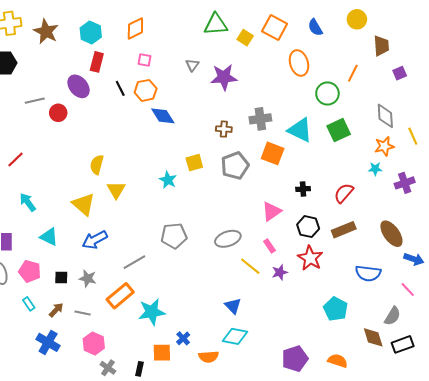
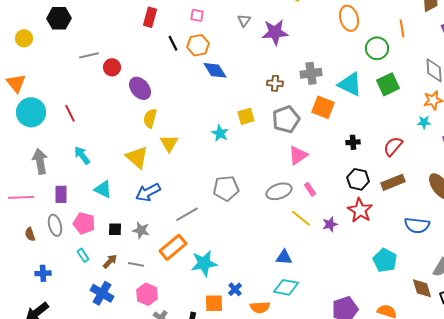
orange line: (353, 73) -> (402, 28), turned -36
purple ellipse: (79, 86) -> (140, 88), moved
red line: (16, 160) -> (70, 113), turned -72
pink triangle: (272, 211) -> (298, 155), moved
pink rectangle: (270, 246) -> (310, 189), moved
blue triangle: (233, 306) -> (284, 257), turned -42

